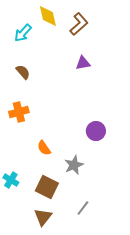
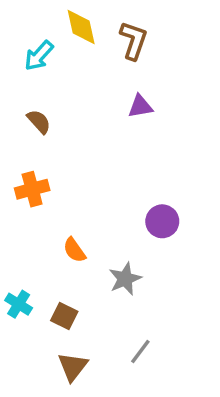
brown L-shape: (79, 24) -> (134, 40), turned -30
brown square: (47, 187) -> (64, 316), moved, size x0.7

